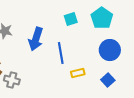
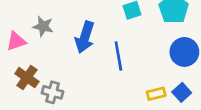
yellow rectangle: (78, 73) -> (156, 94), moved

